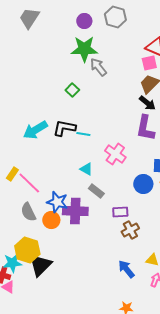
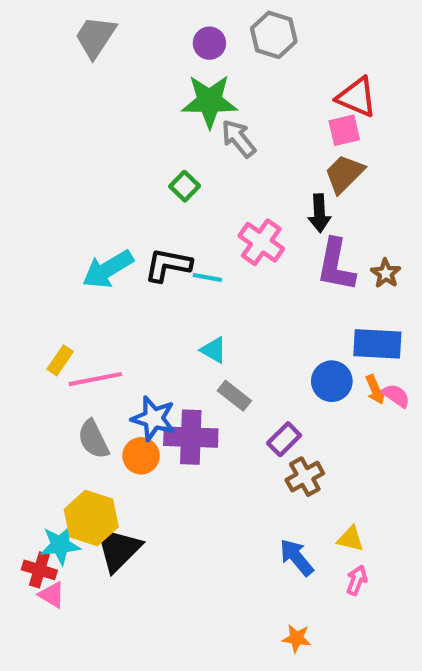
black arrow: (147, 103) -> (319, 213), moved, turned 48
pink cross: (115, 154) -> (261, 242), moved
pink line: (29, 183) -> (95, 379), turned -55
purple rectangle: (120, 212) -> (284, 439), turned -42

